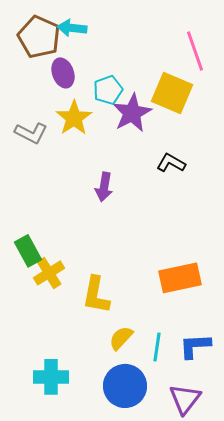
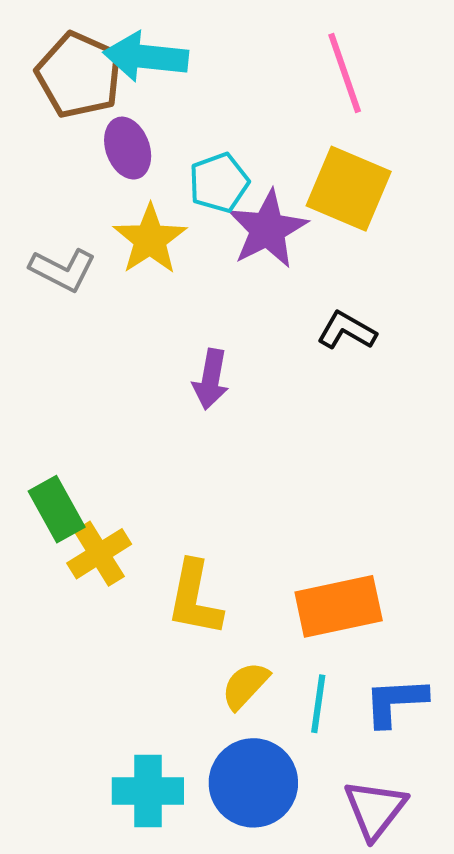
cyan arrow: (72, 28) -> (146, 57), size x1.4
pink line: (195, 51) -> (345, 73), moved
orange rectangle: (180, 278) -> (339, 606), moved
cyan cross: (51, 377) -> (148, 791), moved

